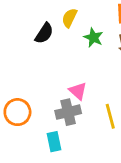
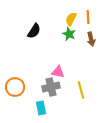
yellow semicircle: (69, 18) -> (71, 19), moved
pink triangle: (78, 91) -> (58, 72), turned -32

